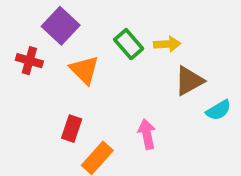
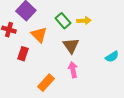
brown triangle: (189, 81) -> (71, 46), moved, turned -36
red rectangle: (72, 129) -> (23, 54), moved

